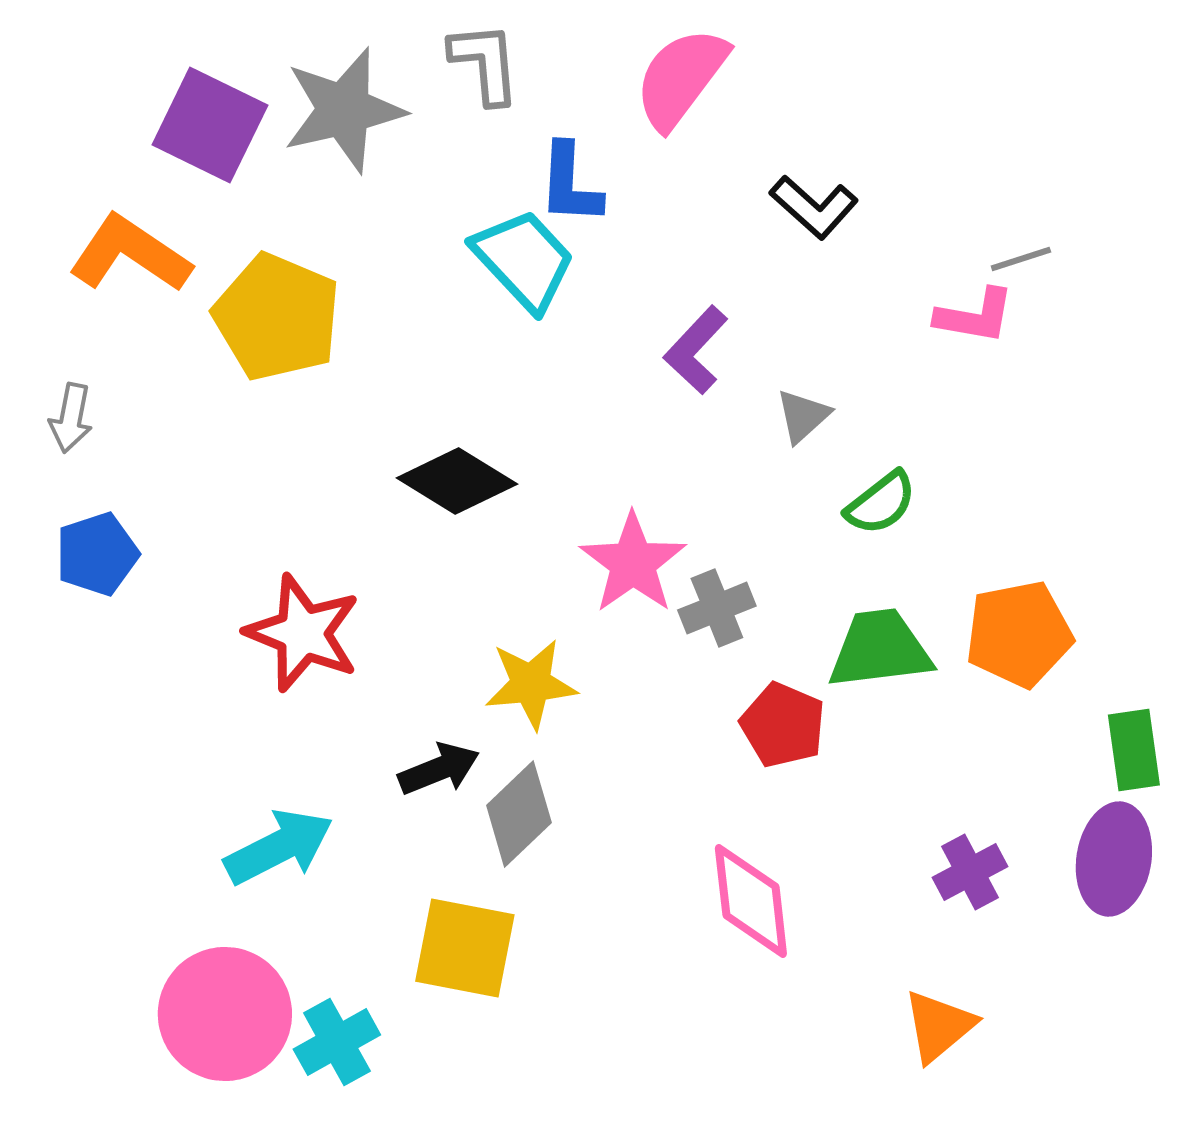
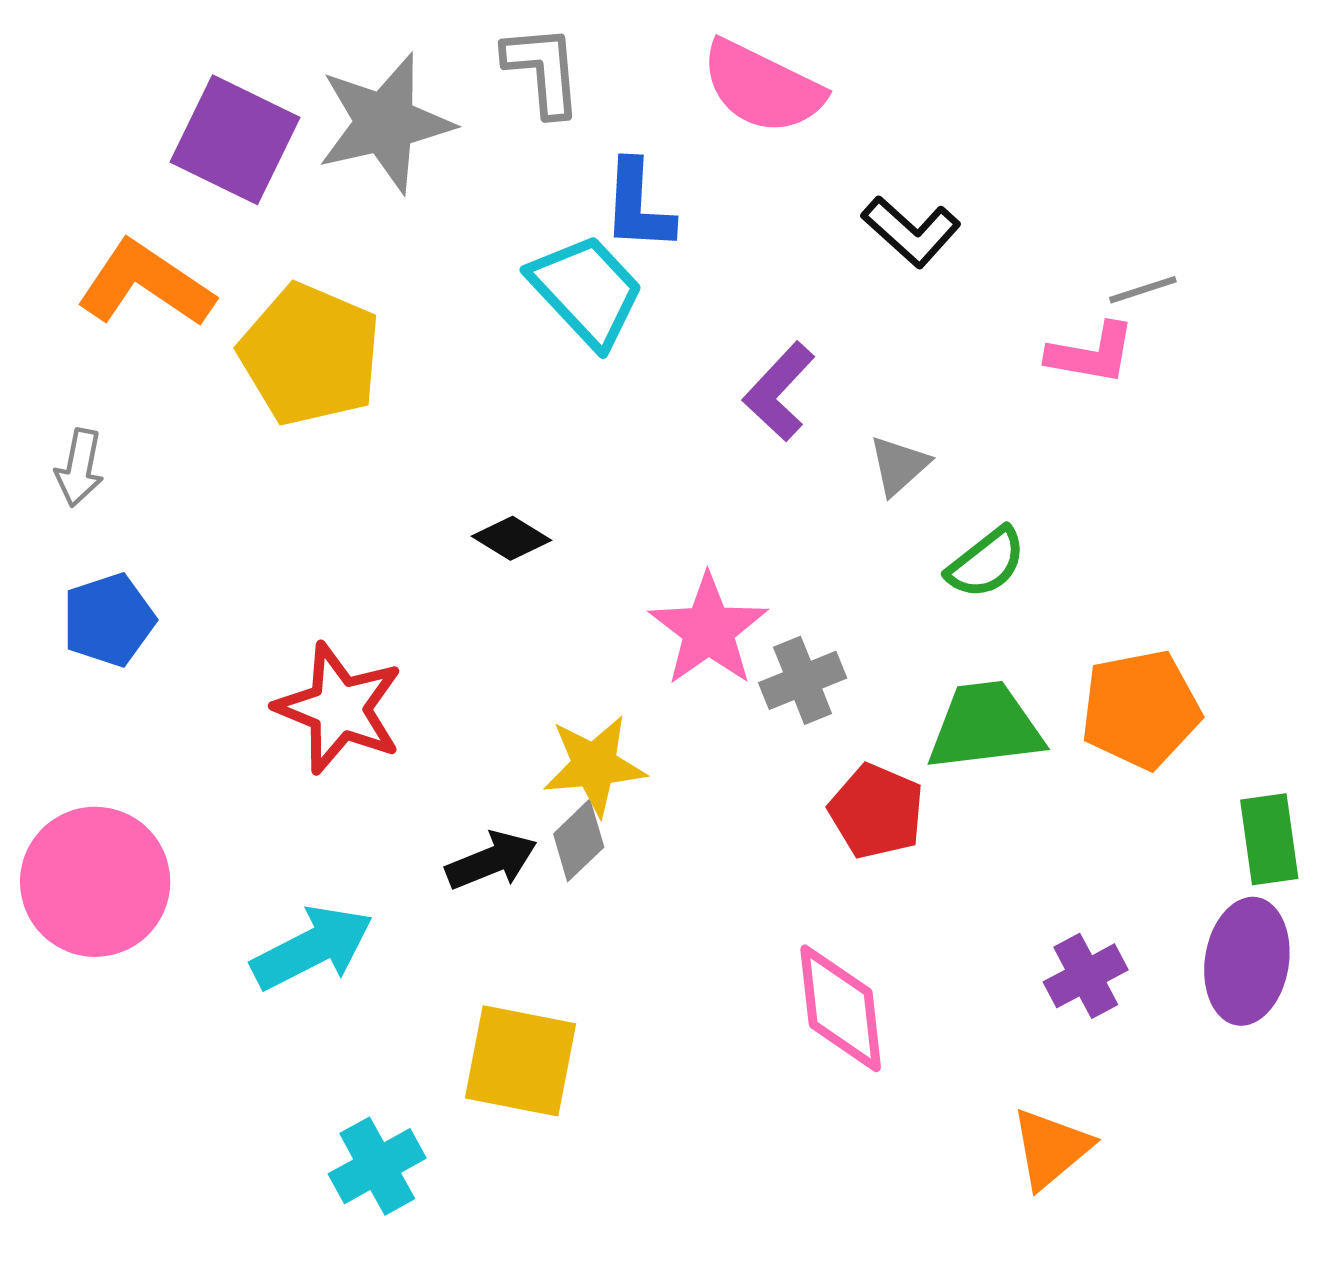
pink semicircle: (681, 78) -> (762, 87), turned -101
black diamond: (457, 481) -> (512, 538), size x0.6
gray diamond: (519, 814) -> (579, 840), moved, size x0.7
pink circle: (225, 1014) -> (95, 882), moved

